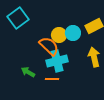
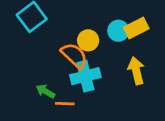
cyan circle: (73, 33) -> (118, 31), moved
orange line: (52, 79) -> (65, 104), moved

